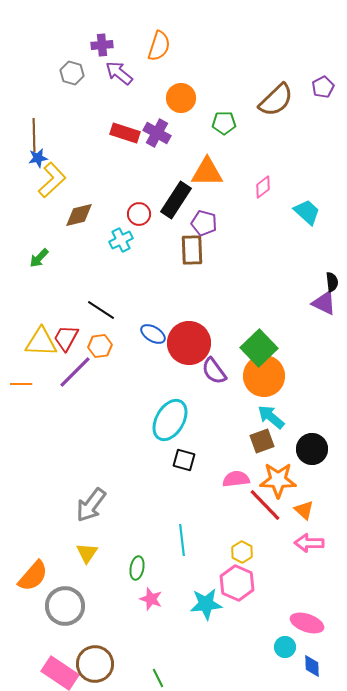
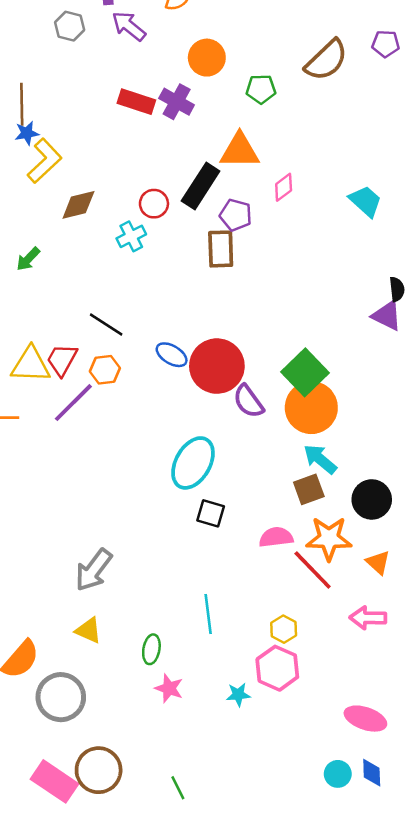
purple pentagon: (323, 87) -> (386, 44), turned 30
pink diamond: (263, 187) -> (284, 187), moved
orange triangle: (304, 510) -> (378, 562), moved
yellow triangle: (87, 553) -> (88, 630), turned -40
cyan star: (206, 604) -> (238, 695), size x0.6
cyan circle: (285, 647) -> (338, 774), moved

